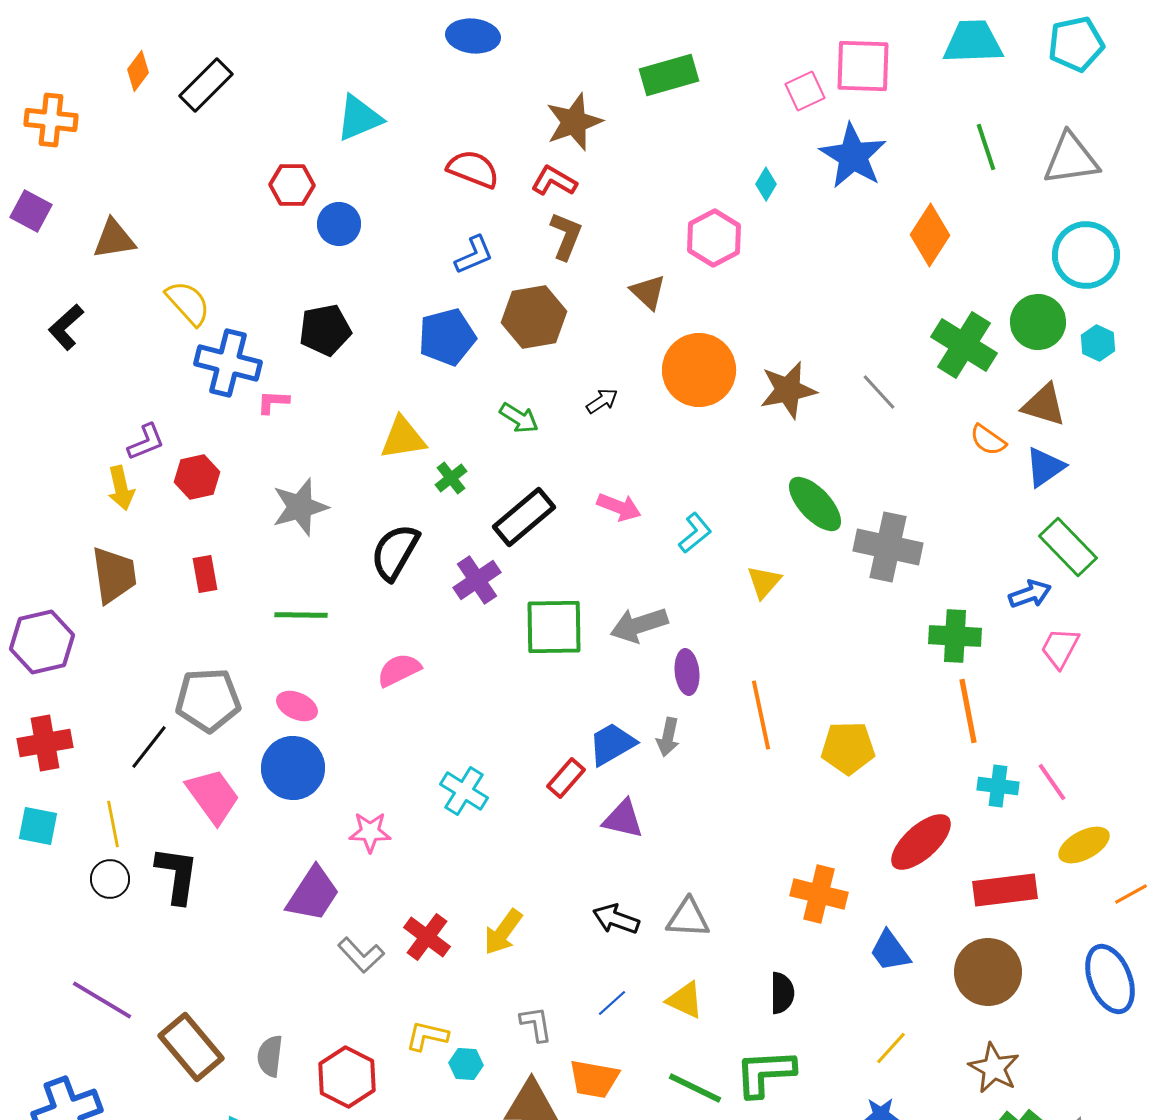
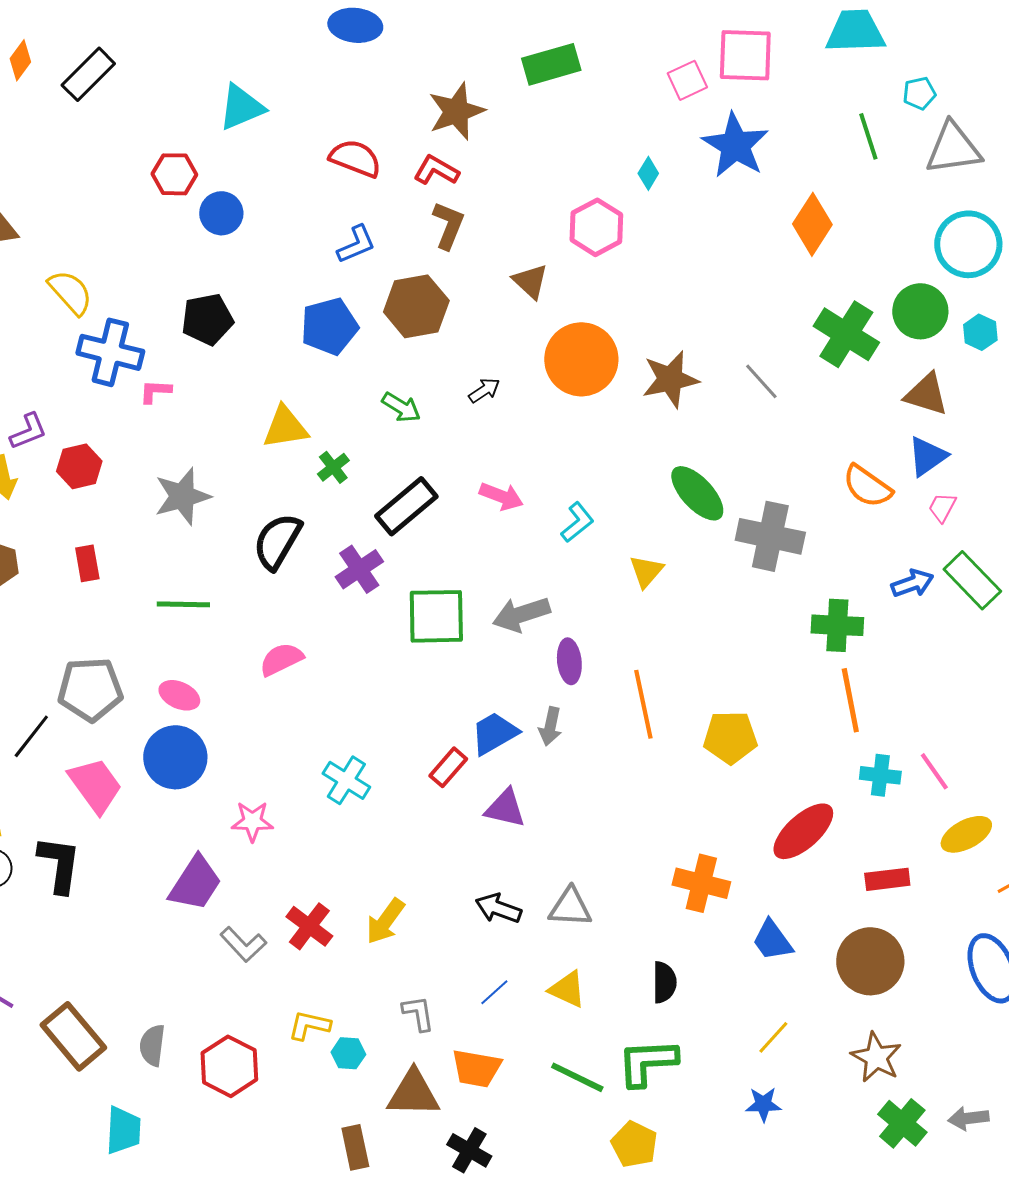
cyan pentagon: (1076, 44) -> (919, 93), moved, size x0.6
orange semicircle: (988, 440) -> (867, 486), moved, size x1.4
green rectangle: (1068, 547) -> (972, 580), moved
pink trapezoid: (1060, 648) -> (942, 507), moved, size x0.7
red rectangle: (1005, 890) -> (887, 879), size x0.7

